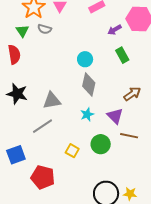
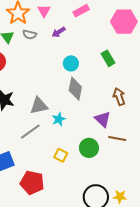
purple arrow: (115, 30) -> (59, 32), moved
brown arrow: (132, 94) -> (119, 97), turned -72
cyan star: (87, 114) -> (59, 119), moved

